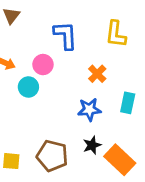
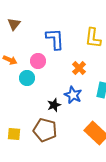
blue star: (89, 109) -> (73, 95), turned 30
black star: (92, 145) -> (54, 105), moved

